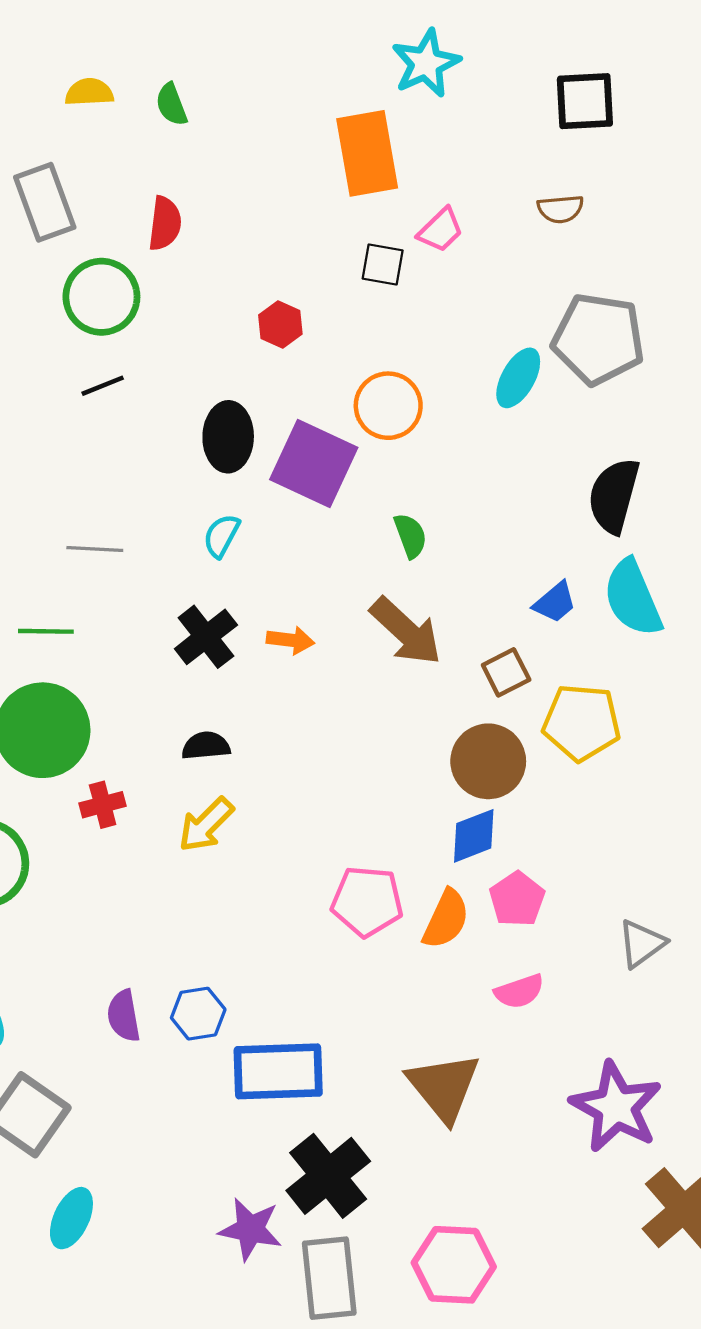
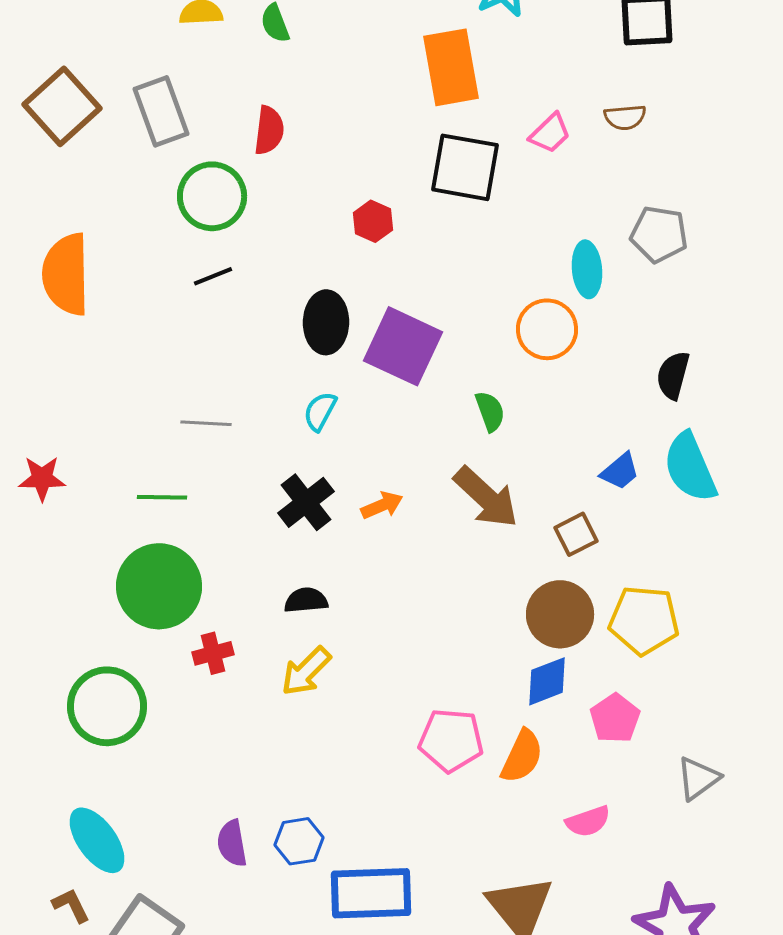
pink trapezoid: (440, 230) -> (550, 133), moved
black square: (383, 265) -> (465, 167), size x1.8
gray pentagon: (598, 339) -> (659, 234), size x0.7
cyan ellipse: (518, 378) -> (587, 269), turned -34
orange circle: (388, 406) -> (547, 329), moved
black semicircle: (614, 496) -> (673, 375), size x0.7
orange arrow: (290, 640) -> (382, 505), turned -30
yellow pentagon: (582, 722) -> (644, 620), moved
pink pentagon: (517, 899) -> (615, 718), moved

